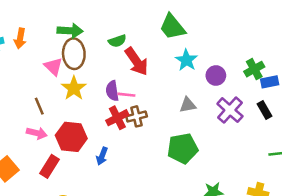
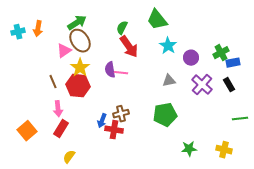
green arrow: (70, 31) -> (77, 23), turned -36
green semicircle: (117, 41) -> (122, 28), moved, turned 136
brown ellipse: (74, 54) -> (80, 41), turned -30
pink triangle: (53, 67) -> (64, 51), turned 42
brown cross: (137, 116) -> (121, 114), moved
red cross: (117, 118) -> (114, 130), moved, turned 36
pink arrow: (37, 133) -> (58, 109), moved, turned 70
red hexagon: (71, 137) -> (78, 86), moved

